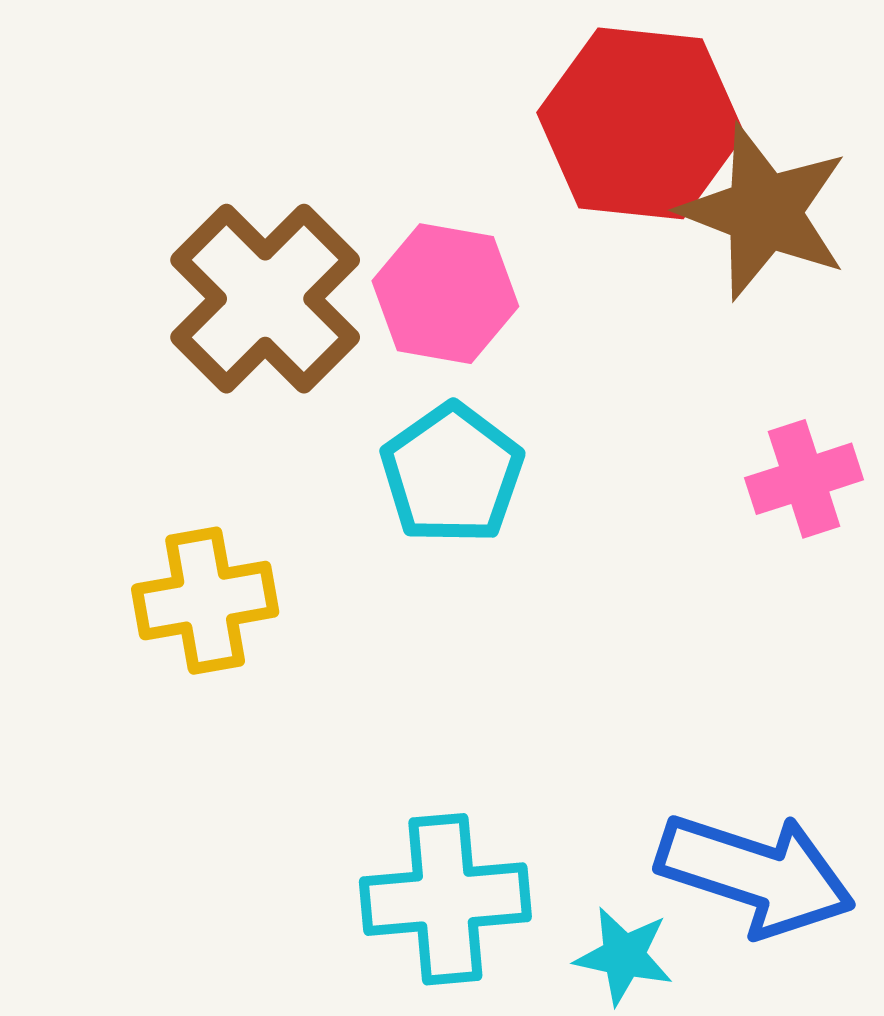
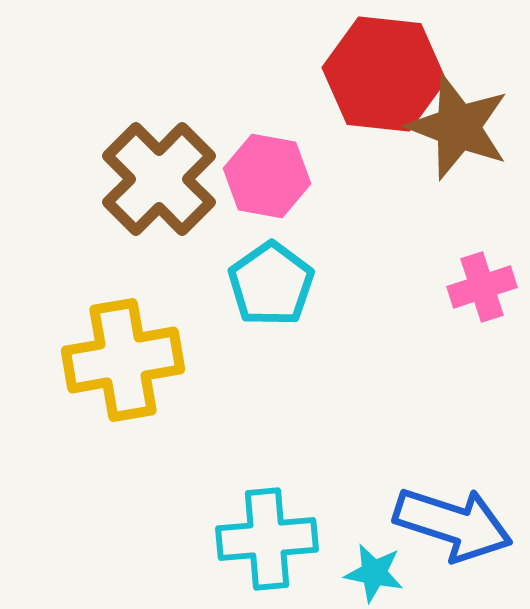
yellow cross: (205, 601) -> (123, 360), size x1.4

